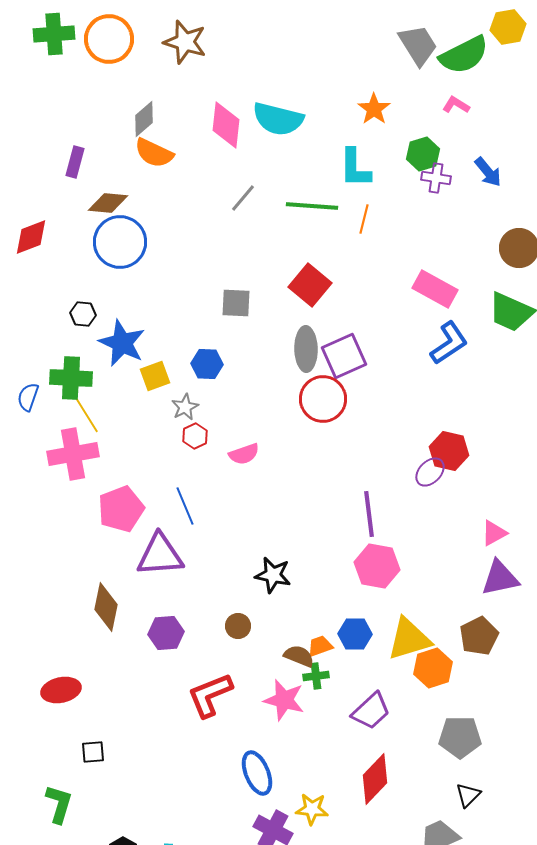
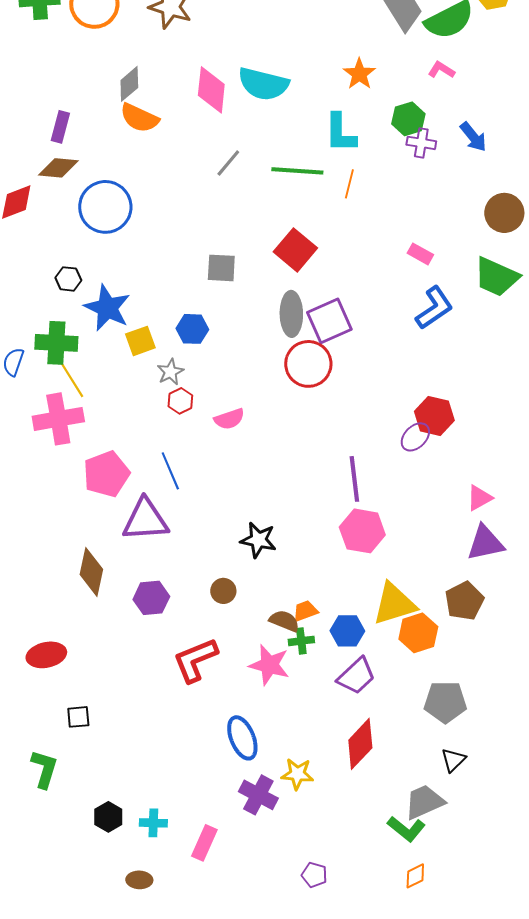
brown diamond: (108, 203) -> (58, 168), moved
pink rectangle: (435, 289) -> (420, 254), size x0.6
blue hexagon: (355, 634) -> (347, 631), moved

